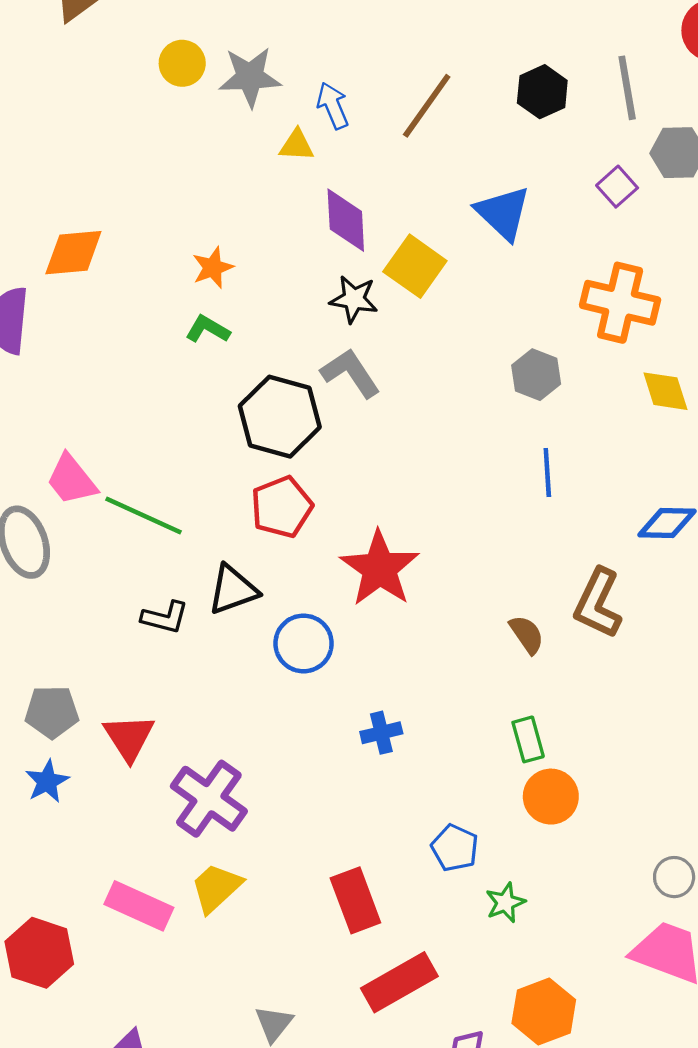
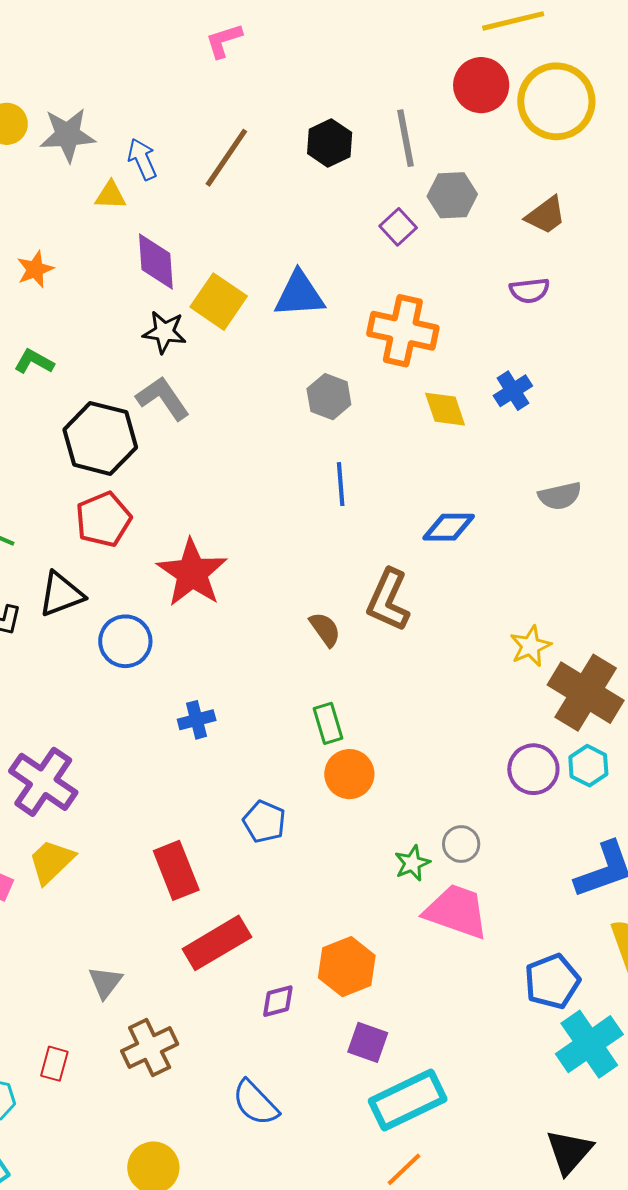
blue triangle: (503, 213) -> (299, 294), moved, turned -46
orange star: (213, 268) -> (35, 269), moved
green star: (505, 903) -> (412, 863), moved

